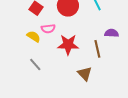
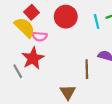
yellow semicircle: (34, 36) -> (25, 27), moved, size x1.5
red star: (68, 45) -> (33, 58), moved, turned 30

